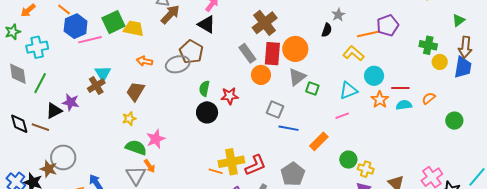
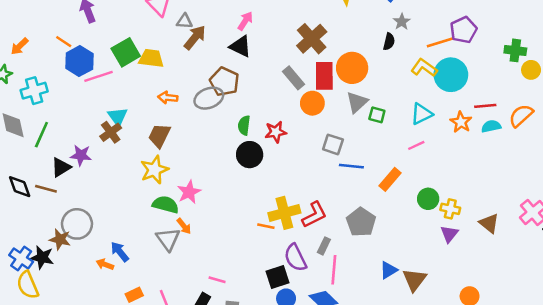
cyan circle: (374, 76) -> (451, 75), moved, size x1.4
orange semicircle: (429, 98) -> (521, 116), size x1.5
yellow star: (129, 119) -> (154, 170), size x1.6

